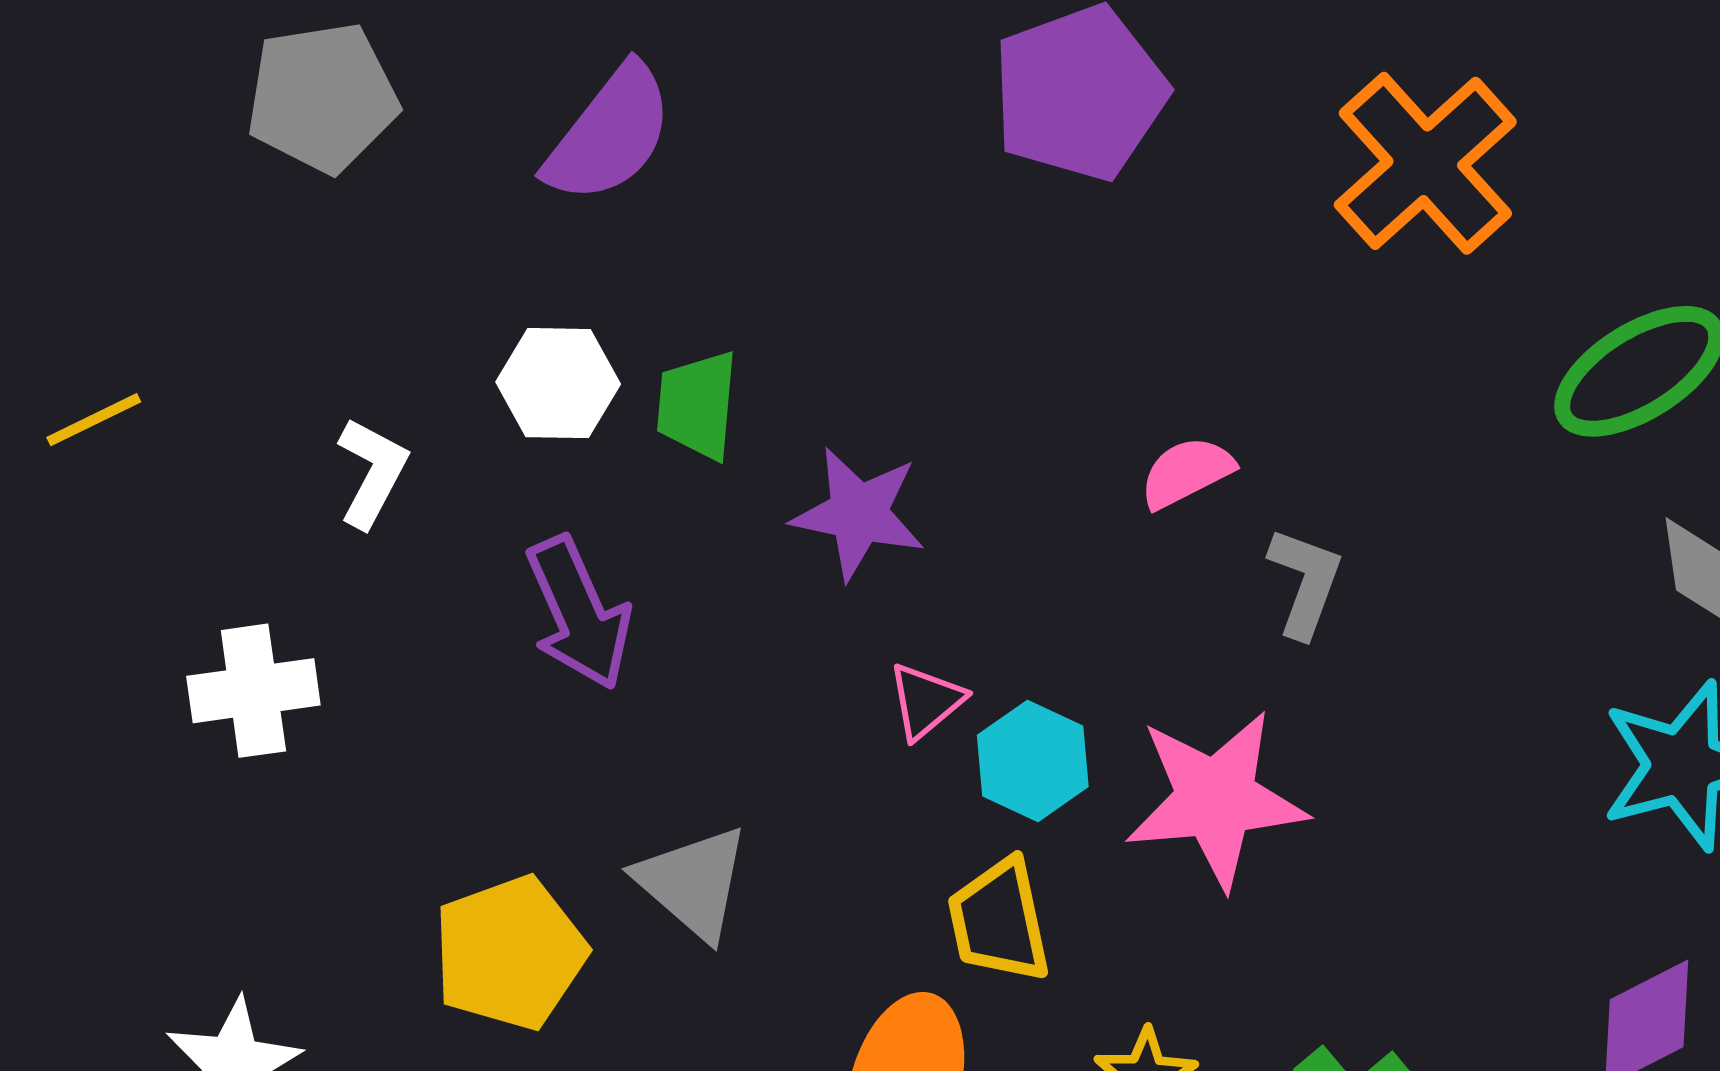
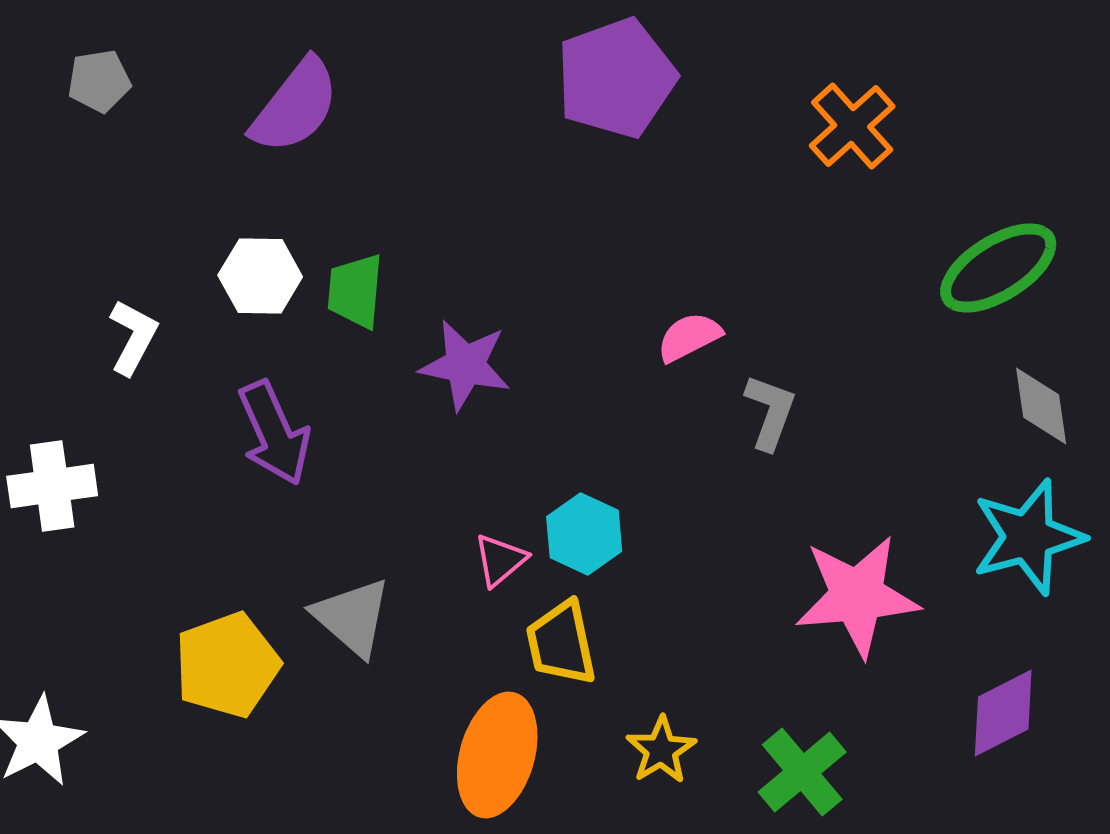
gray pentagon: (322, 97) -> (99, 81), size x0.6
orange cross: (1425, 163) -> (852, 126), size x0.7
pink triangle: (926, 701) -> (500, 560), moved
pink star: (1216, 799) -> (857, 596), moved

